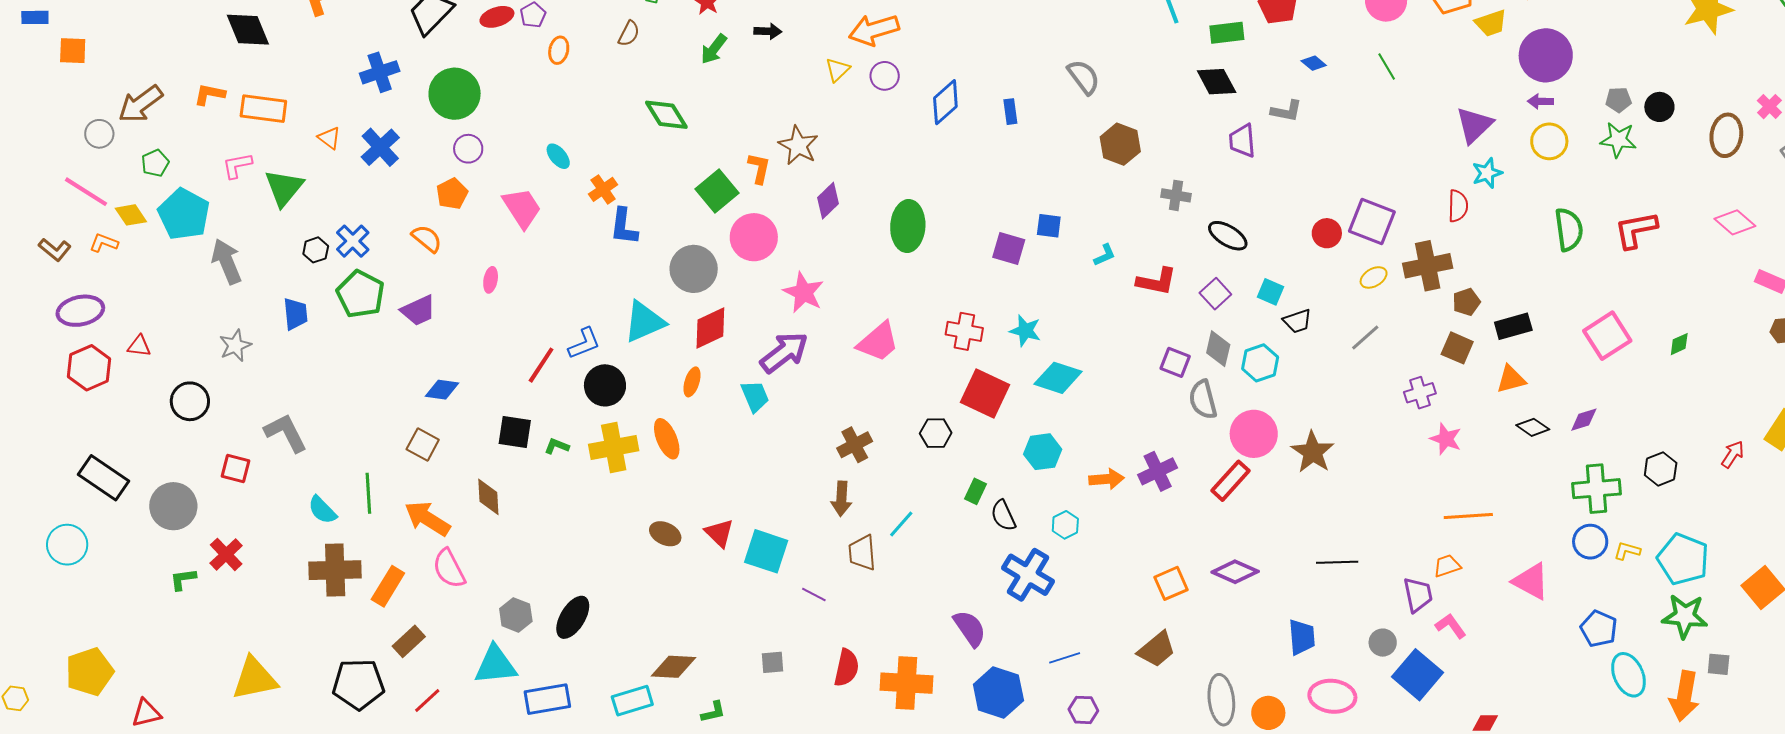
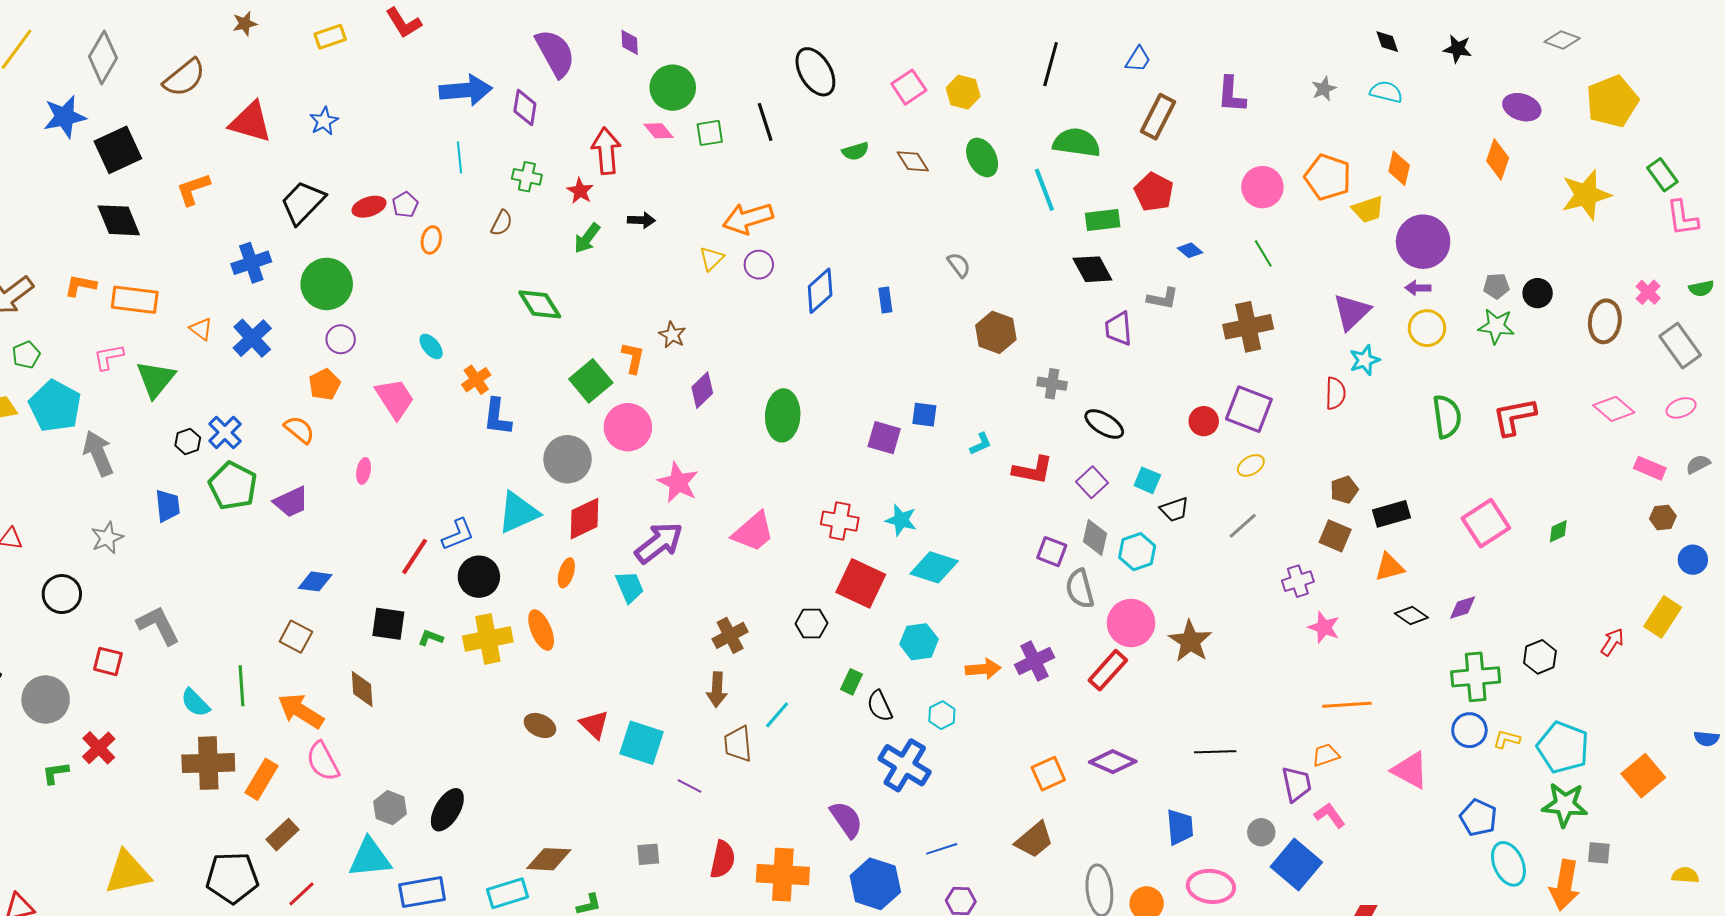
gray semicircle: (1084, 77) -> (959, 265), size x0.7
brown star: (798, 145) -> (672, 335), size x0.7
brown cross: (1428, 266) -> (1248, 327), moved

